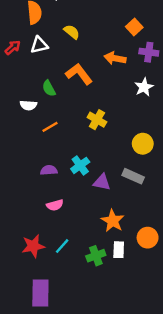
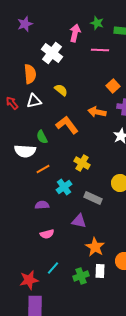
red arrow: (13, 47) -> (12, 103), turned -88
white semicircle: (28, 105) -> (25, 151), size x1.5
cyan cross: (80, 165) -> (64, 187), moved
gray rectangle: (133, 176) -> (93, 198), moved
purple triangle: (102, 182) -> (79, 221), moved
red star: (33, 246) -> (29, 280), moved

